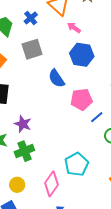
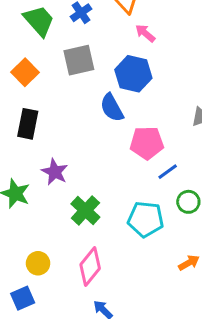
blue hexagon: (82, 55) -> (133, 74), moved
green cross: (24, 151) -> (85, 210), moved, turned -30
cyan pentagon: (77, 164) -> (146, 219), moved, turned 30

